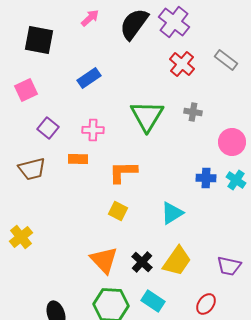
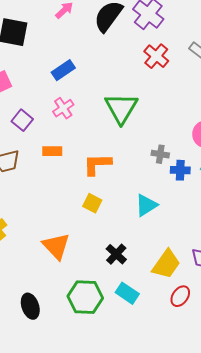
gray cross: (193, 112) -> (160, 154), moved
pink cross: (93, 130) -> (63, 108), moved, turned -35
orange triangle: (104, 260) -> (56, 246), moved
yellow trapezoid: (177, 261) -> (166, 264), moved

